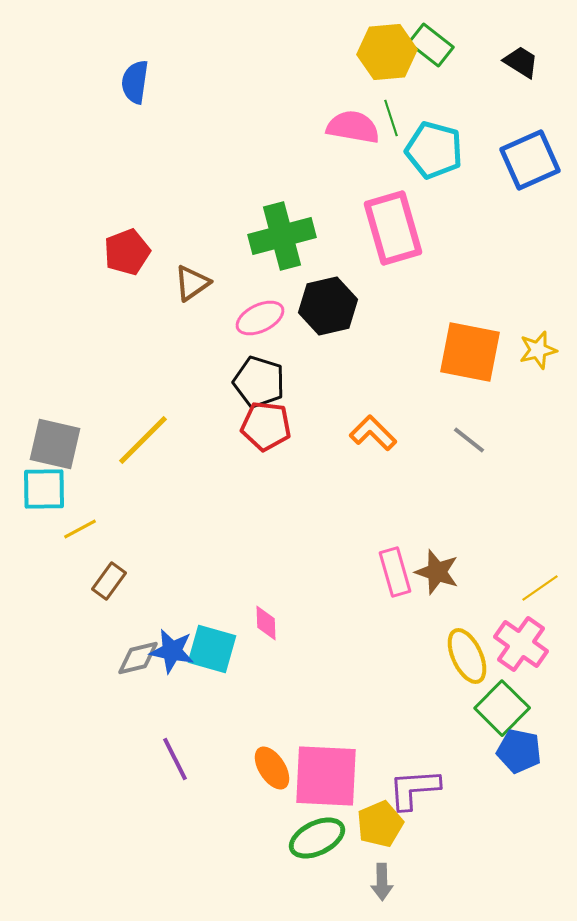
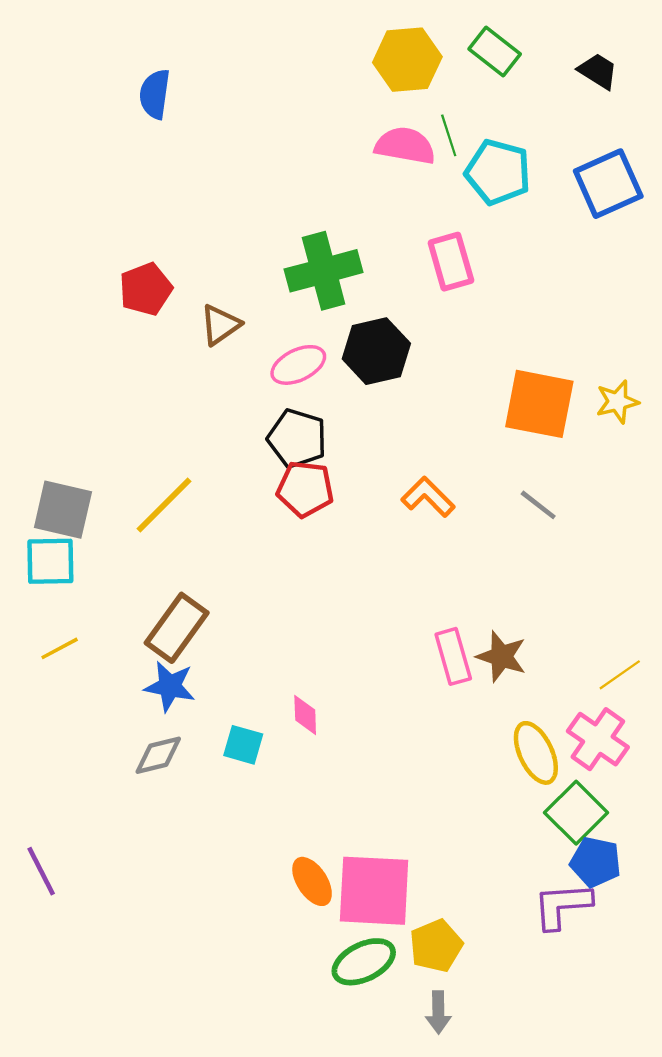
yellow hexagon: (387, 52) -> (407, 60), moved
pink rectangle: (393, 228) -> (451, 262), size x0.7
yellow line: (80, 529) -> (60, 648), moved
brown rectangle: (109, 581) -> (177, 628), moved, size x1.6
cyan square: (212, 649) -> (243, 745), size x0.7
blue star: (172, 651) -> (170, 686), moved
purple line: (175, 759) -> (41, 871), moved
purple L-shape: (414, 789) -> (562, 906), moved

